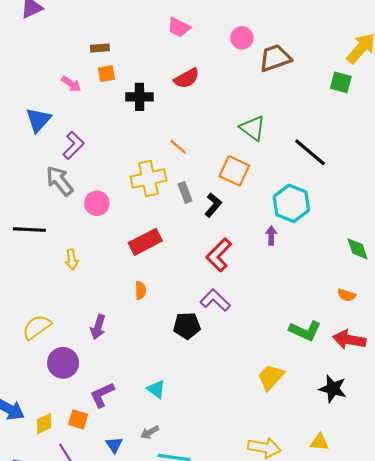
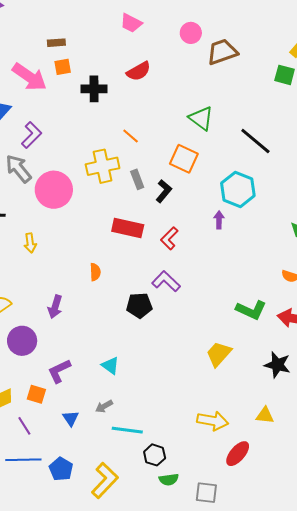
pink arrow: (71, 84) -> (29, 77), size x1.8
pink circle: (97, 203) -> (54, 190), size x1.6
red rectangle: (145, 242) -> (128, 228), moved, turned 40
red L-shape: (219, 255) -> (169, 238), size x0.7

